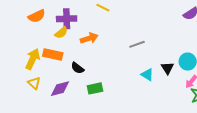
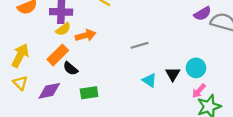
yellow semicircle: (61, 33) -> (63, 29), moved
orange rectangle: (53, 54) -> (58, 55), moved, turned -60

